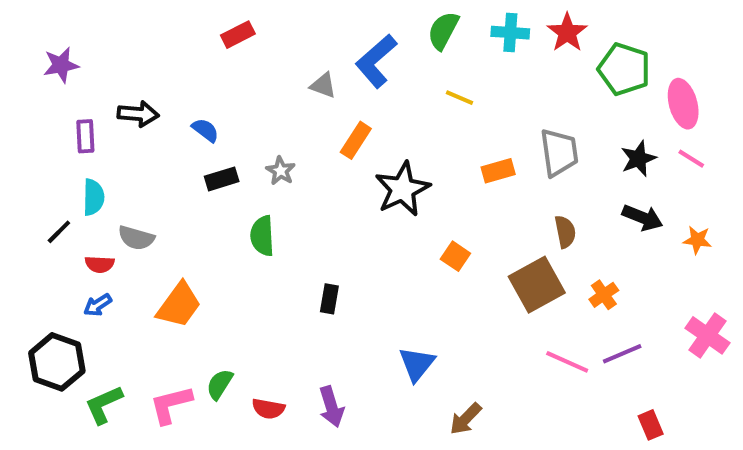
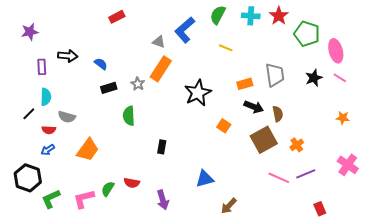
orange rectangle: (356, 140) -> (161, 69), moved, size x1.4
black arrow: (642, 218) -> (254, 107), moved
blue triangle: (417, 364) -> (205, 179), turned 36
red semicircle: (268, 409) -> (132, 183), moved

